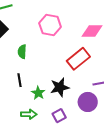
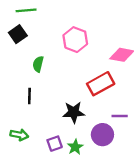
green star: (38, 93) -> (75, 147), moved
green arrow: (29, 114) -> (19, 135), moved
purple square: (59, 116) -> (55, 144), moved

